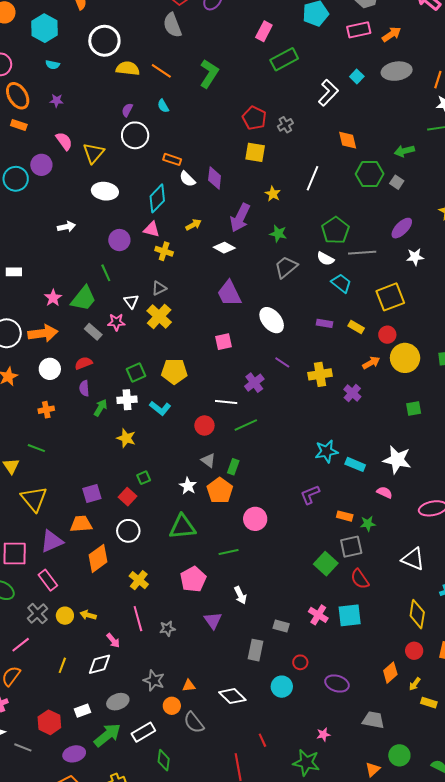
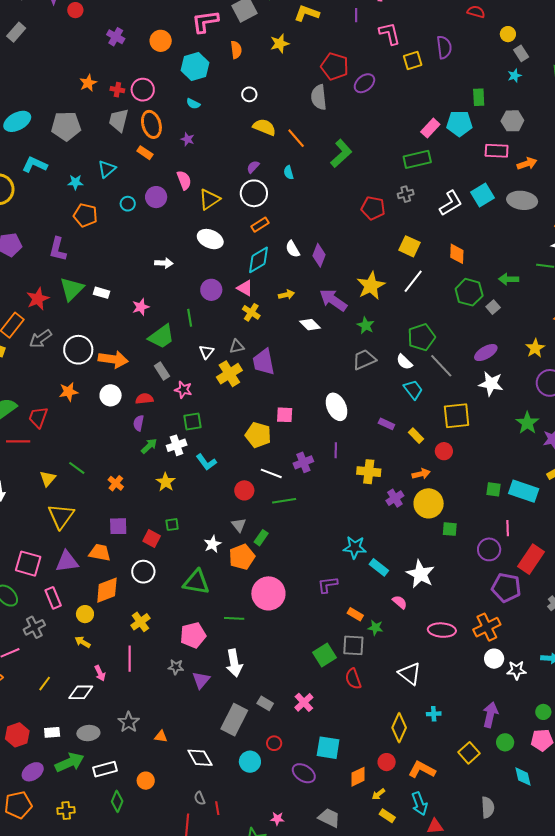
pink rectangle: (264, 31) -> (430, 128), moved
white circle: (104, 41) -> (249, 94), size x0.5
cyan square: (357, 76) -> (482, 195), size x1.6
red pentagon: (254, 118) -> (373, 208), turned -30
gray cross: (285, 125) -> (406, 194), moved
yellow square: (255, 152) -> (410, 246), moved
orange rectangle: (172, 159) -> (260, 225), moved, turned -66
cyan circle: (16, 179) -> (128, 204), size x0.6
yellow star: (273, 194) -> (371, 286), size x1.8
purple arrow: (240, 218) -> (333, 300), turned 84
gray line: (362, 253) -> (441, 366), turned 36
white star: (415, 257) -> (491, 384), size x1.4
purple trapezoid: (229, 294) -> (264, 362), moved
pink star: (53, 298) -> (141, 307), moved
pink star: (116, 322) -> (183, 390), moved
yellow circle: (405, 358) -> (429, 503), moved
purple line: (282, 362) -> (336, 450), turned 42
yellow pentagon: (174, 371) -> (258, 435), moved
white cross: (127, 400) -> (177, 445), turned -30
orange cross: (46, 410) -> (116, 483), moved, turned 35
red square: (128, 497) -> (152, 539), turned -30
pink circle: (255, 519) -> (268, 593), size x1.4
white arrow: (240, 595) -> (234, 663), size x1.5
cyan square: (350, 615) -> (328, 748), moved
yellow circle: (65, 616) -> (85, 614), moved
gray star: (167, 629) -> (176, 667), moved
gray rectangle: (256, 650) -> (234, 720), size x1.4
orange circle: (172, 706) -> (146, 781), moved
gray semicircle: (194, 723) -> (200, 798), moved, size x0.6
purple ellipse: (74, 754) -> (33, 772), turned -35

